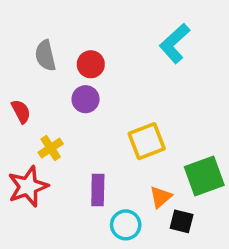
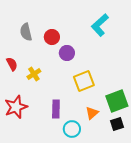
purple circle: (86, 99) -> (67, 53), moved
yellow cross: (51, 148) -> (34, 74), moved
black square: (182, 221) -> (117, 124), moved, turned -32

